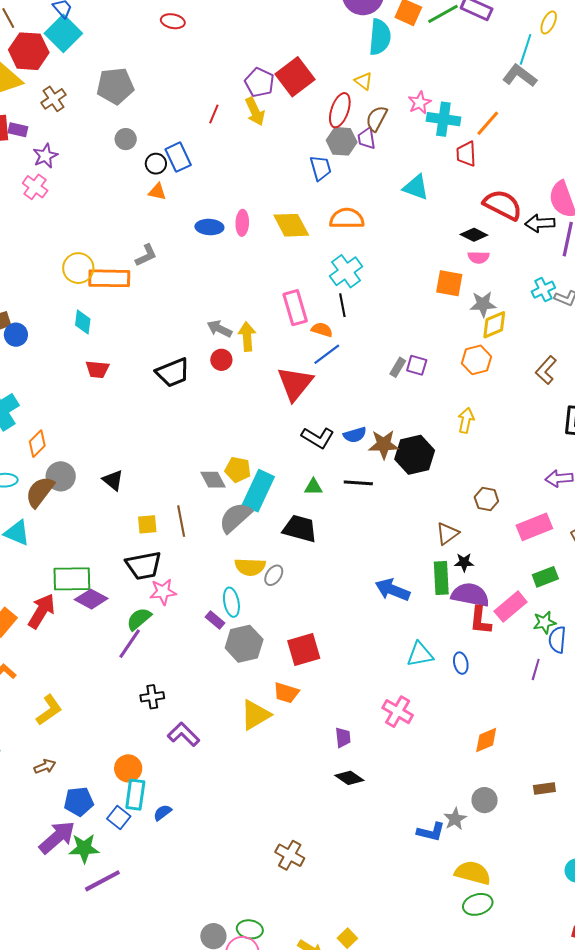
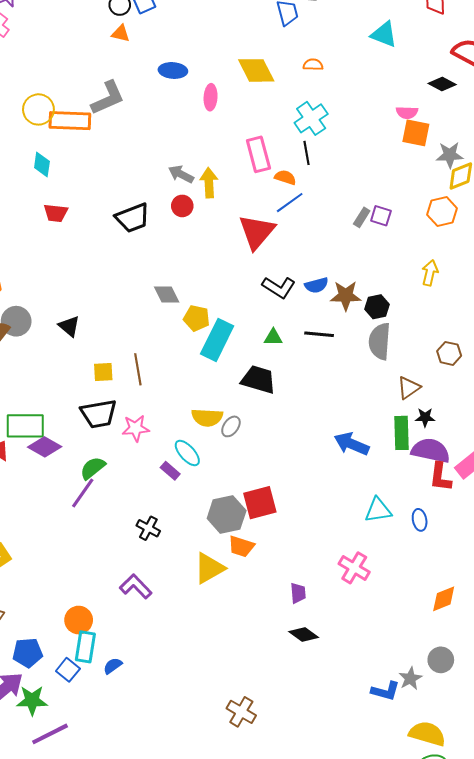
orange semicircle: (347, 218) -> (313, 65), size x0.6
pink ellipse: (242, 223) -> (211, 97), moved
gray L-shape: (146, 255) -> (108, 98), size x1.5
pink semicircle: (479, 257) -> (407, 112), moved
black hexagon: (415, 455) -> (377, 307), size x0.6
gray diamond: (213, 480) -> (167, 294), moved
gray semicircle: (235, 518) -> (380, 341), moved, turned -45
pink star: (163, 592) -> (136, 428), moved
cyan ellipse: (231, 602) -> (187, 453), turned -32
gray hexagon: (244, 644) -> (227, 514), moved
black cross: (152, 697) -> (148, 528), moved, turned 35

